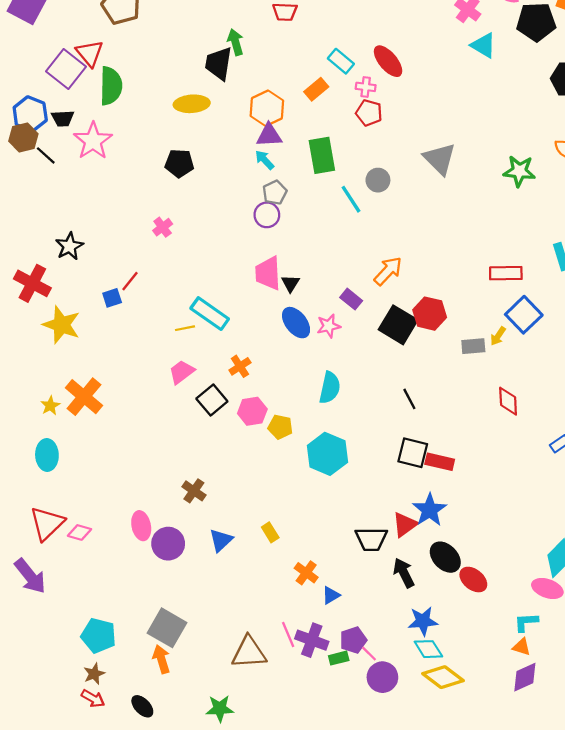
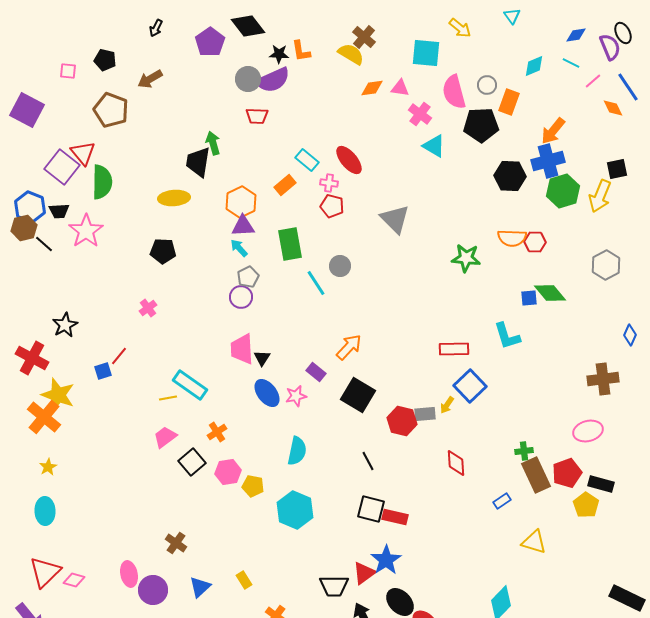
gray triangle: (440, 159) -> (395, 219), moved
red hexagon: (430, 314) -> (402, 421), moved
orange cross: (84, 397) -> (44, 417), moved

